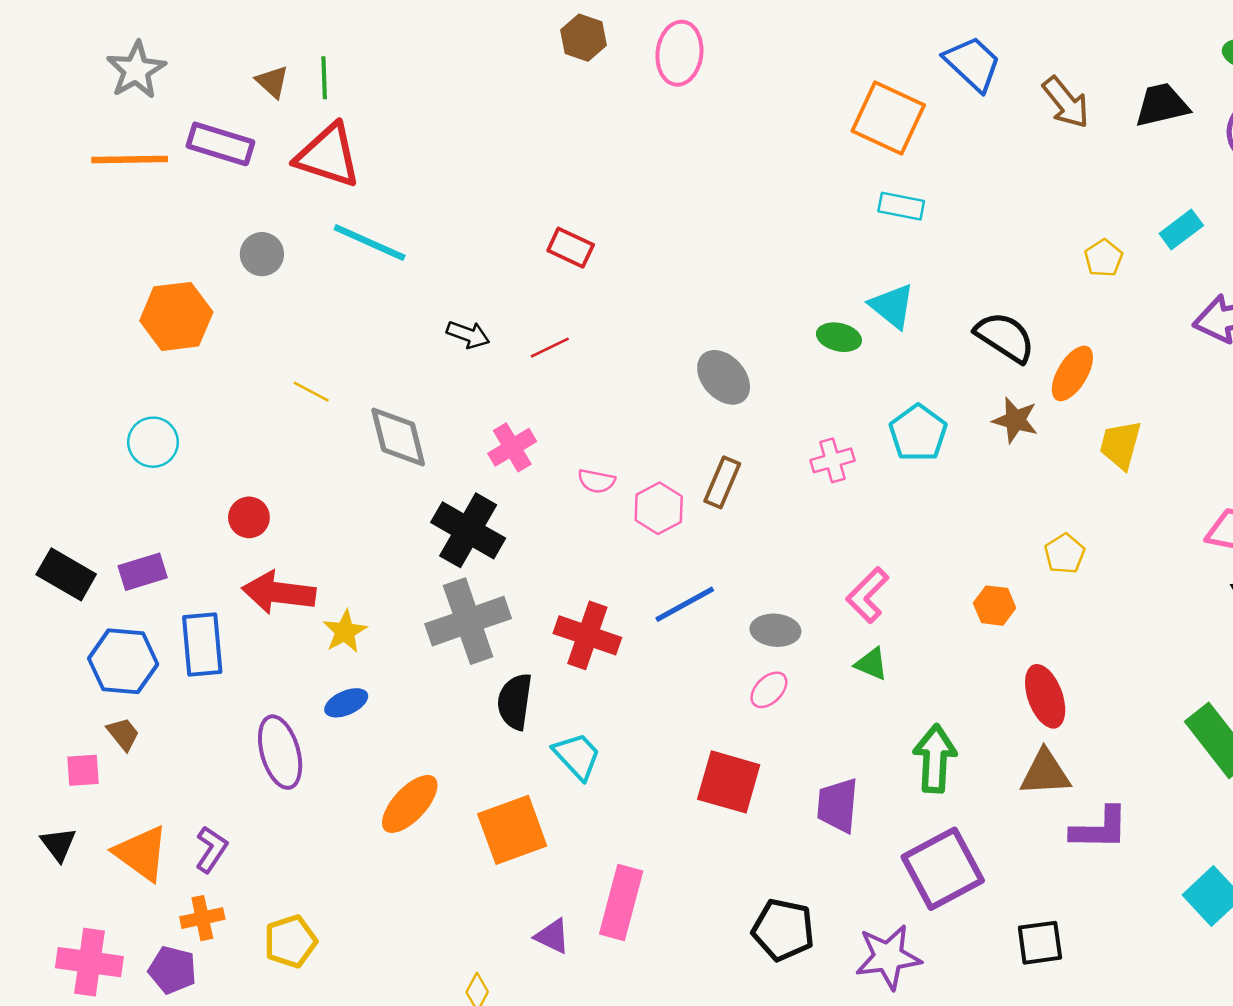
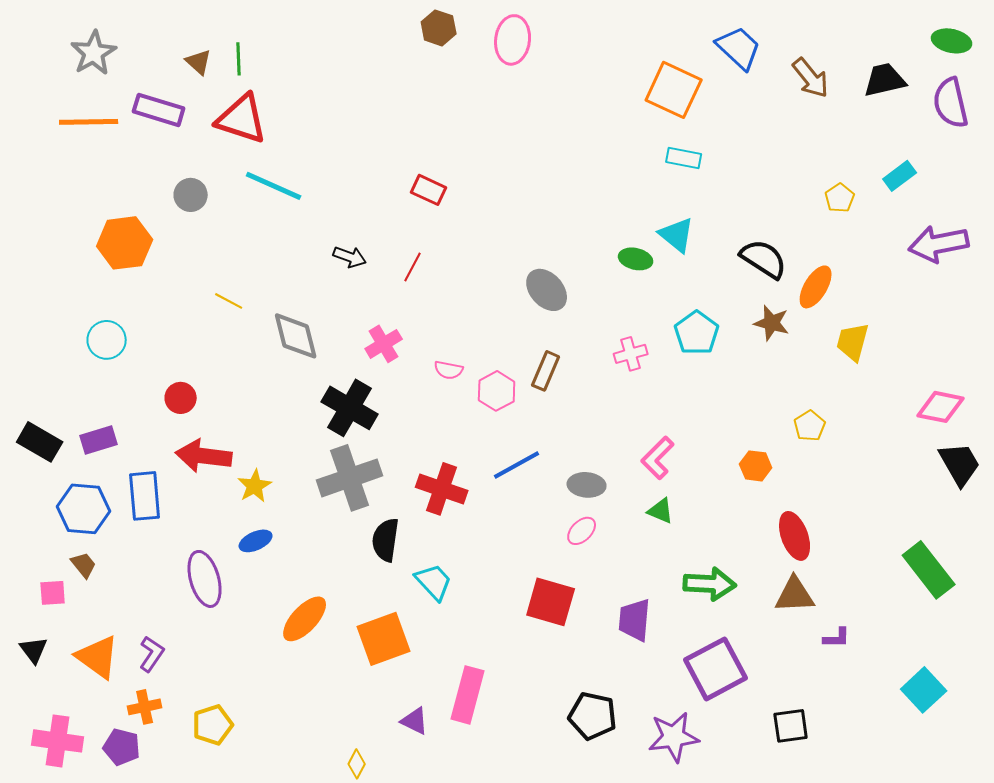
red line: (550, 348) -> (413, 267), turned -36
green arrow: (935, 759) -> (710, 584), turned 90
purple L-shape: (1100, 829) -> (837, 638), size x0.6

